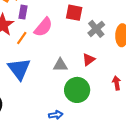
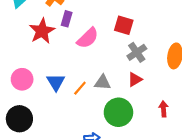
gray cross: (96, 29) -> (137, 52), moved
orange line: (22, 38) -> (80, 88), moved
blue triangle: (19, 69) -> (56, 82), size x0.7

